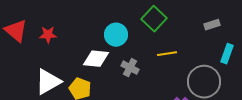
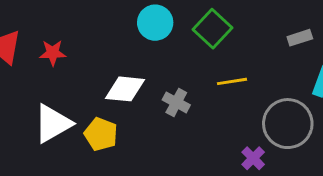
cyan circle: (116, 35) -> (155, 23), moved

